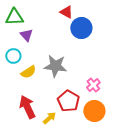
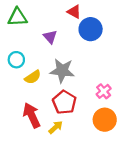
purple triangle: (26, 35) -> (50, 37), moved
red pentagon: (68, 101) -> (64, 102), moved

